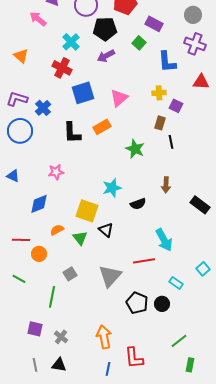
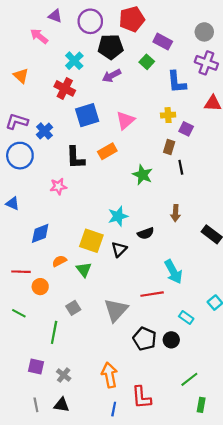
pink star: (56, 172) -> (58, 186), moved
black triangle: (106, 230) -> (119, 249), moved, turned 35

